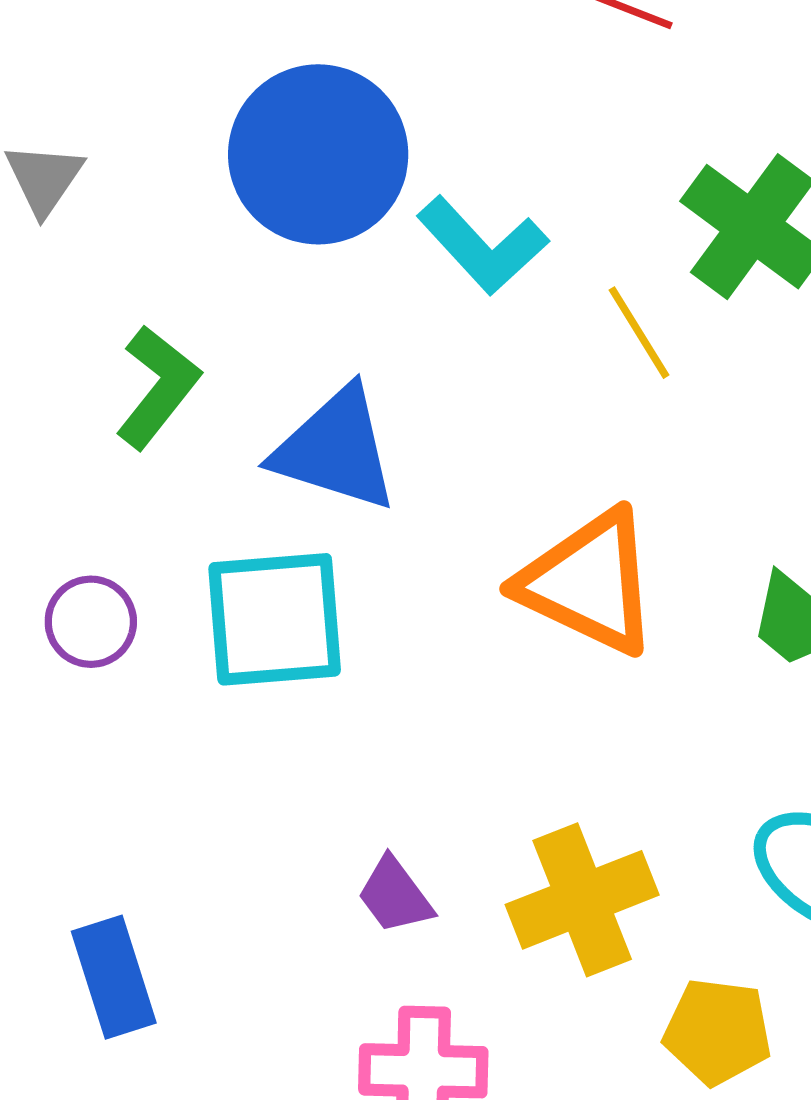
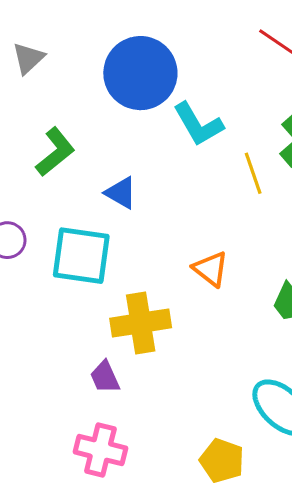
blue triangle: (335, 449) -> (121, 193), size x0.6
orange triangle: (589, 582) -> (211, 269), size x0.6
yellow cross: (582, 900) -> (141, 323), moved

